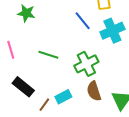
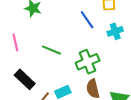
cyan cross: (112, 31) -> (115, 31), size x0.7

